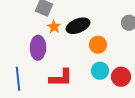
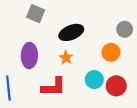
orange star: (54, 27) -> (66, 58), moved
orange circle: (98, 45) -> (111, 52), moved

